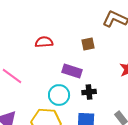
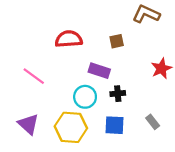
red semicircle: (44, 42) -> (69, 39), size x1.4

